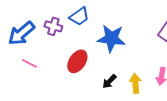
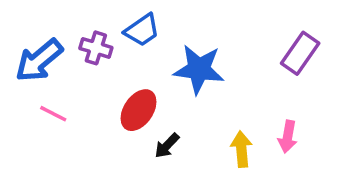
black arrow: (109, 81) -> (167, 146), moved

